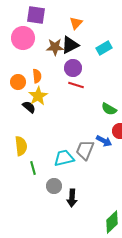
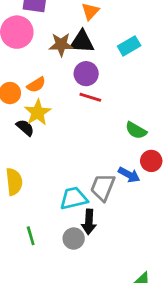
black triangle: (70, 45) -> (82, 42), turned 30
orange semicircle: (37, 76) -> (36, 85), turned 64
green line: (33, 168) -> (31, 236), moved
gray circle: (54, 186) -> (74, 239), moved
black arrow: (72, 198) -> (89, 222), moved

